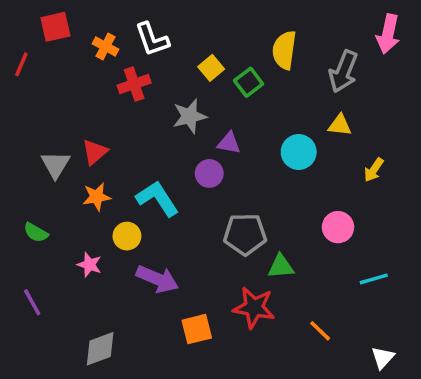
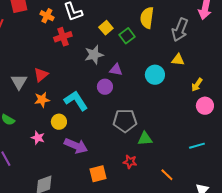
pink circle: (338, 227) -> (205, 106), moved
red star: (254, 308) -> (130, 162), size x0.6

